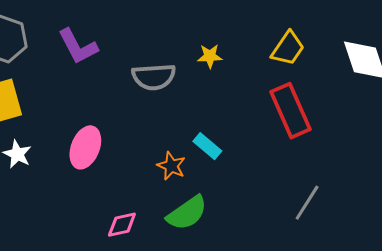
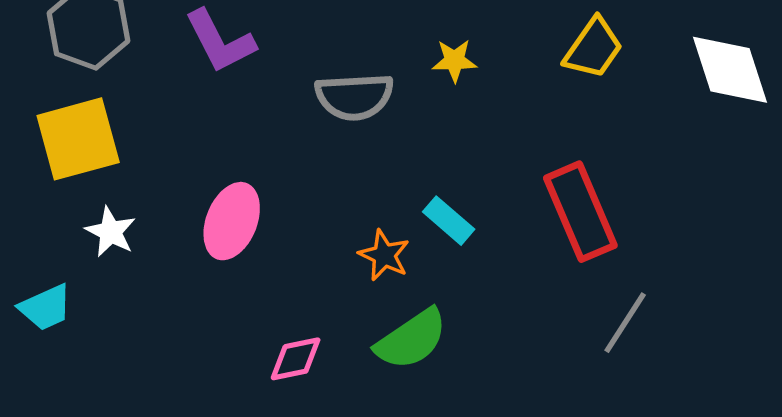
red rectangle: (291, 111) -> (580, 212), moved

